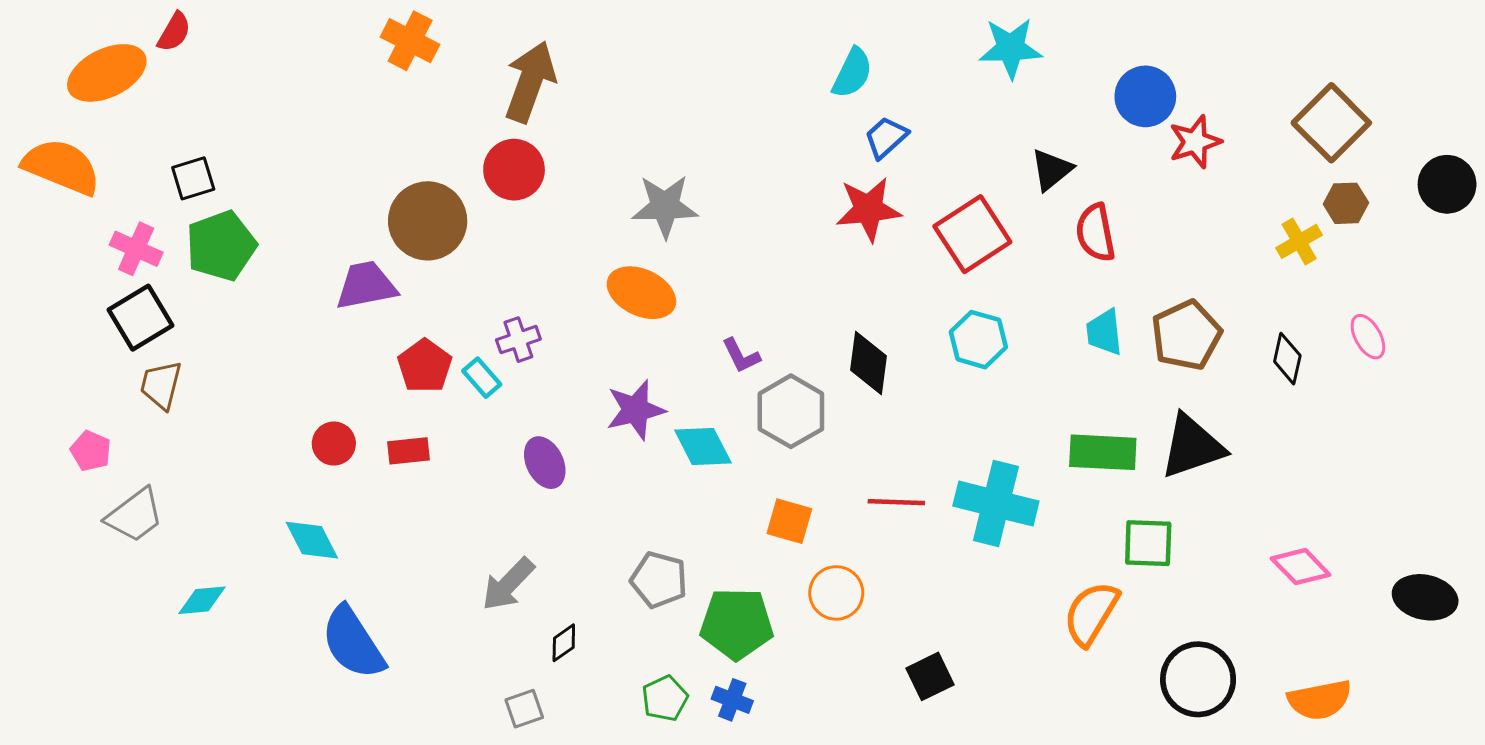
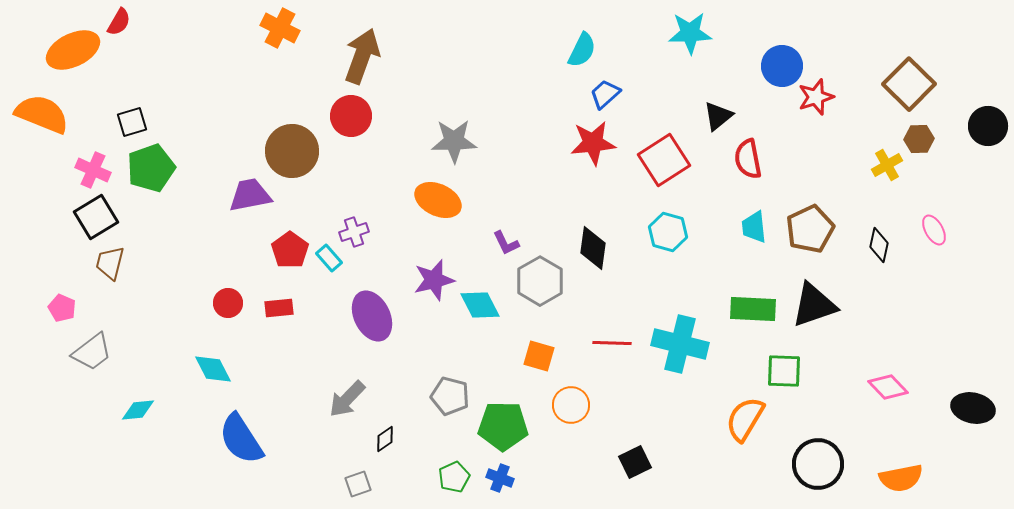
purple ellipse: (545, 463) -> (372, 316), size x1.4

